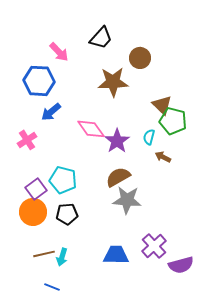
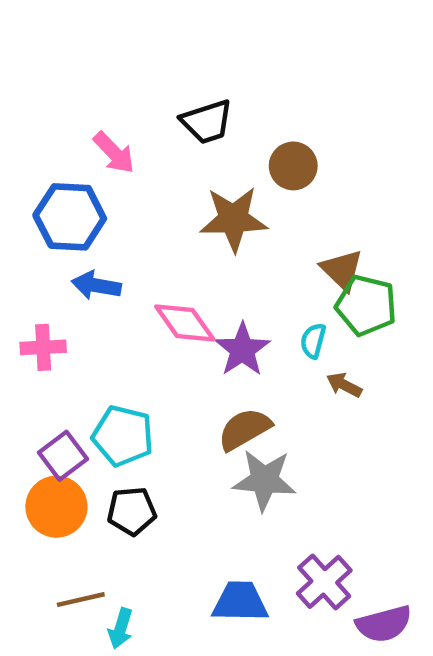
black trapezoid: (101, 38) -> (207, 122), turned 30
blue arrow: (51, 112) -> (96, 285), turned 50
pink cross: (27, 140) -> (43, 347), turned 30
cyan arrow: (62, 257) -> (121, 628), moved

